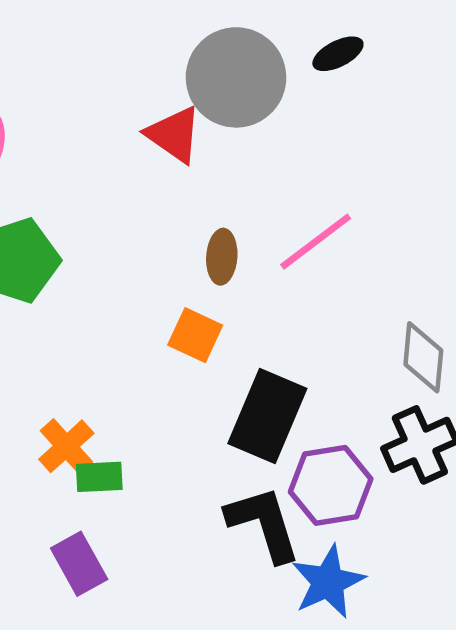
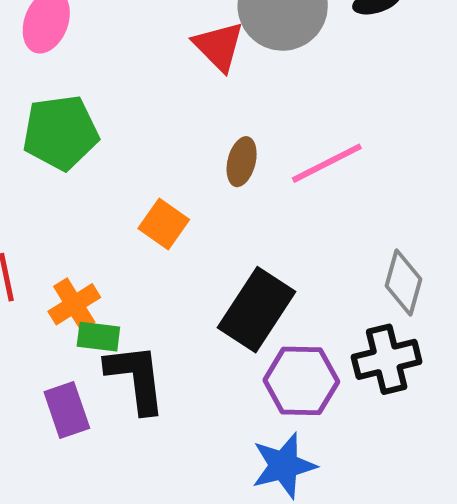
orange square: (195, 335) -> (164, 224), moved
black L-shape: (264, 524) -> (136, 378), moved

